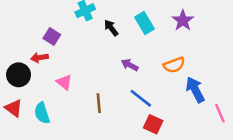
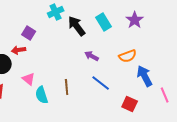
black arrow: (111, 28) -> (77, 26), size x1.5
pink triangle: (64, 82) -> (29, 79), moved
cyan semicircle: (42, 113) -> (42, 95), moved
red square: (153, 124) -> (130, 104), moved

